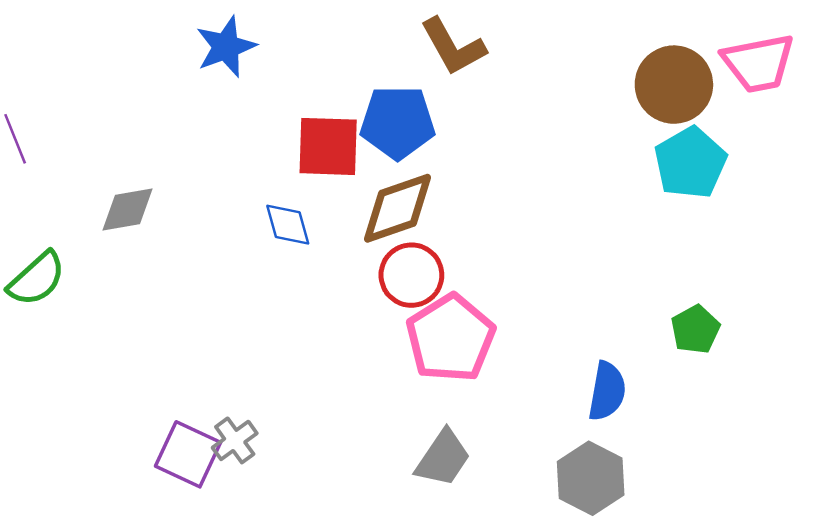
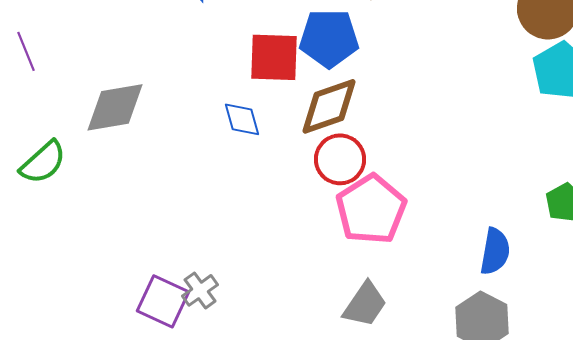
gray diamond: (127, 209) -> (115, 107), size x1.4

